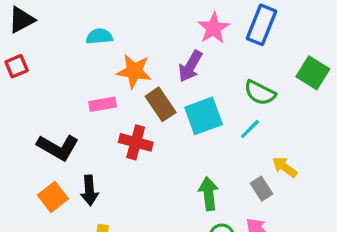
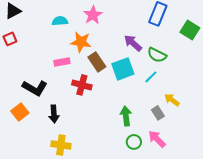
pink star: (214, 28) -> (93, 15), moved
purple arrow: (190, 66) -> (133, 43), moved, turned 102
green square: (313, 73) -> (190, 30), moved
orange square: (53, 197) -> (20, 112), moved

